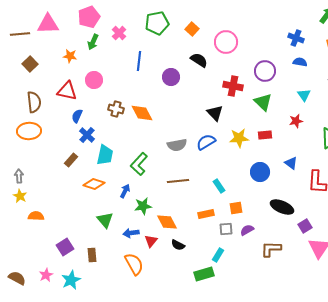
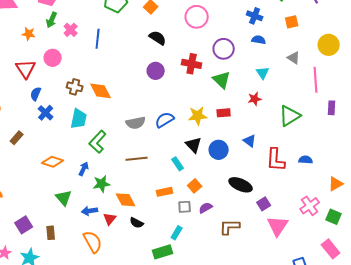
pink cross: (119, 33) -> (71, 30), moved
pink circle: (226, 42) -> (197, 17), moved
purple circle: (171, 77) -> (156, 71), moved
red triangle: (67, 91) -> (26, 69), turned 45
black triangle: (215, 113) -> (194, 145), moved
cyan trapezoid: (105, 155) -> (79, 119), moved
brown rectangle: (71, 160) -> (17, 138), moved
orange square: (236, 208) -> (195, 186), turned -32

